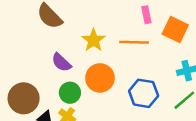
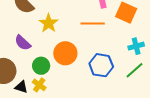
yellow star: (93, 40) -> (49, 23), moved
purple semicircle: (61, 62) -> (23, 43), moved

